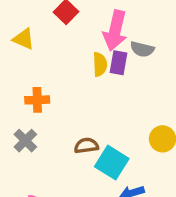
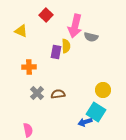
purple rectangle: (118, 63) -> (56, 52), moved
gray cross: (25, 141) -> (37, 93), moved
cyan square: (112, 163) -> (96, 112), moved

